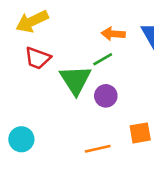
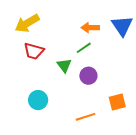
green triangle: (75, 80) -> (64, 65), size x0.6
cyan circle: (21, 139) -> (38, 100), moved

